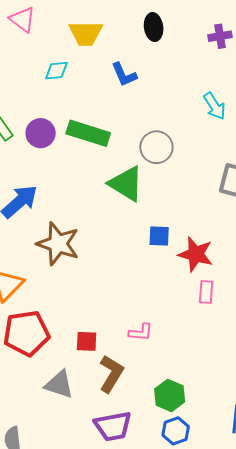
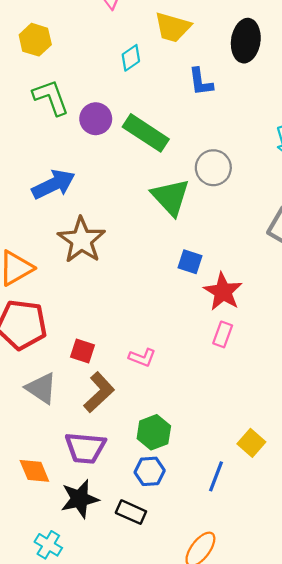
black ellipse: (154, 27) -> (246, 41), size x1.4
cyan diamond: (56, 71) -> (131, 58), turned -45

